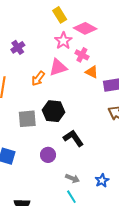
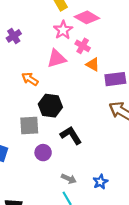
orange arrow: (38, 79) -> (30, 79), moved, turned 84
gray square: (27, 119) -> (29, 126), moved

